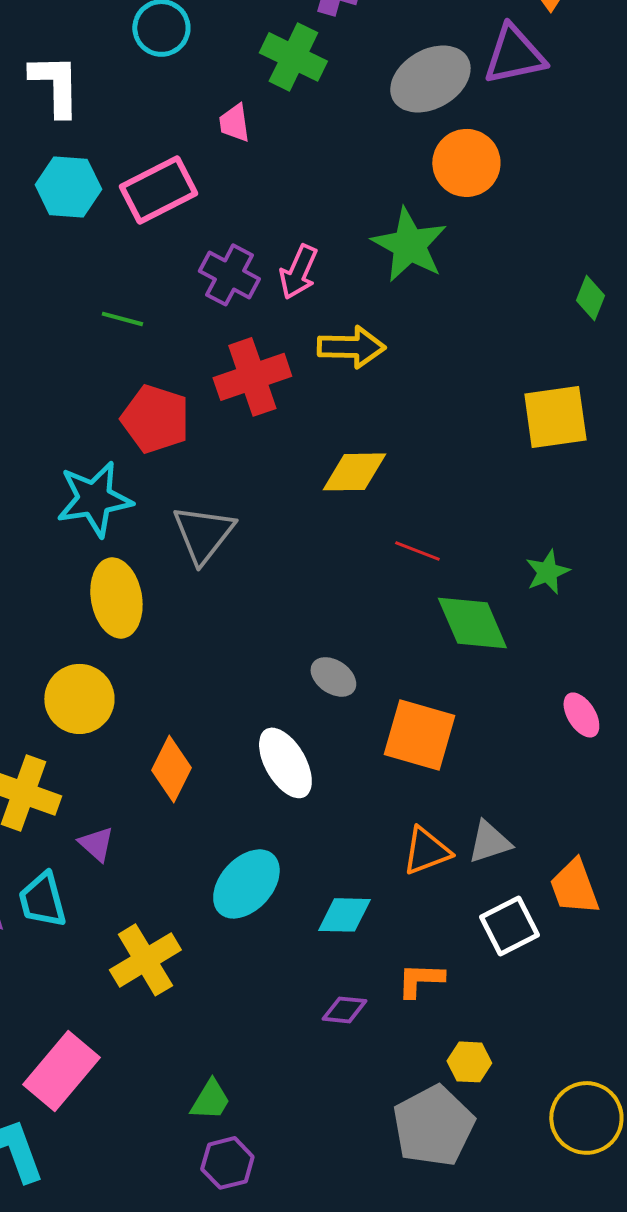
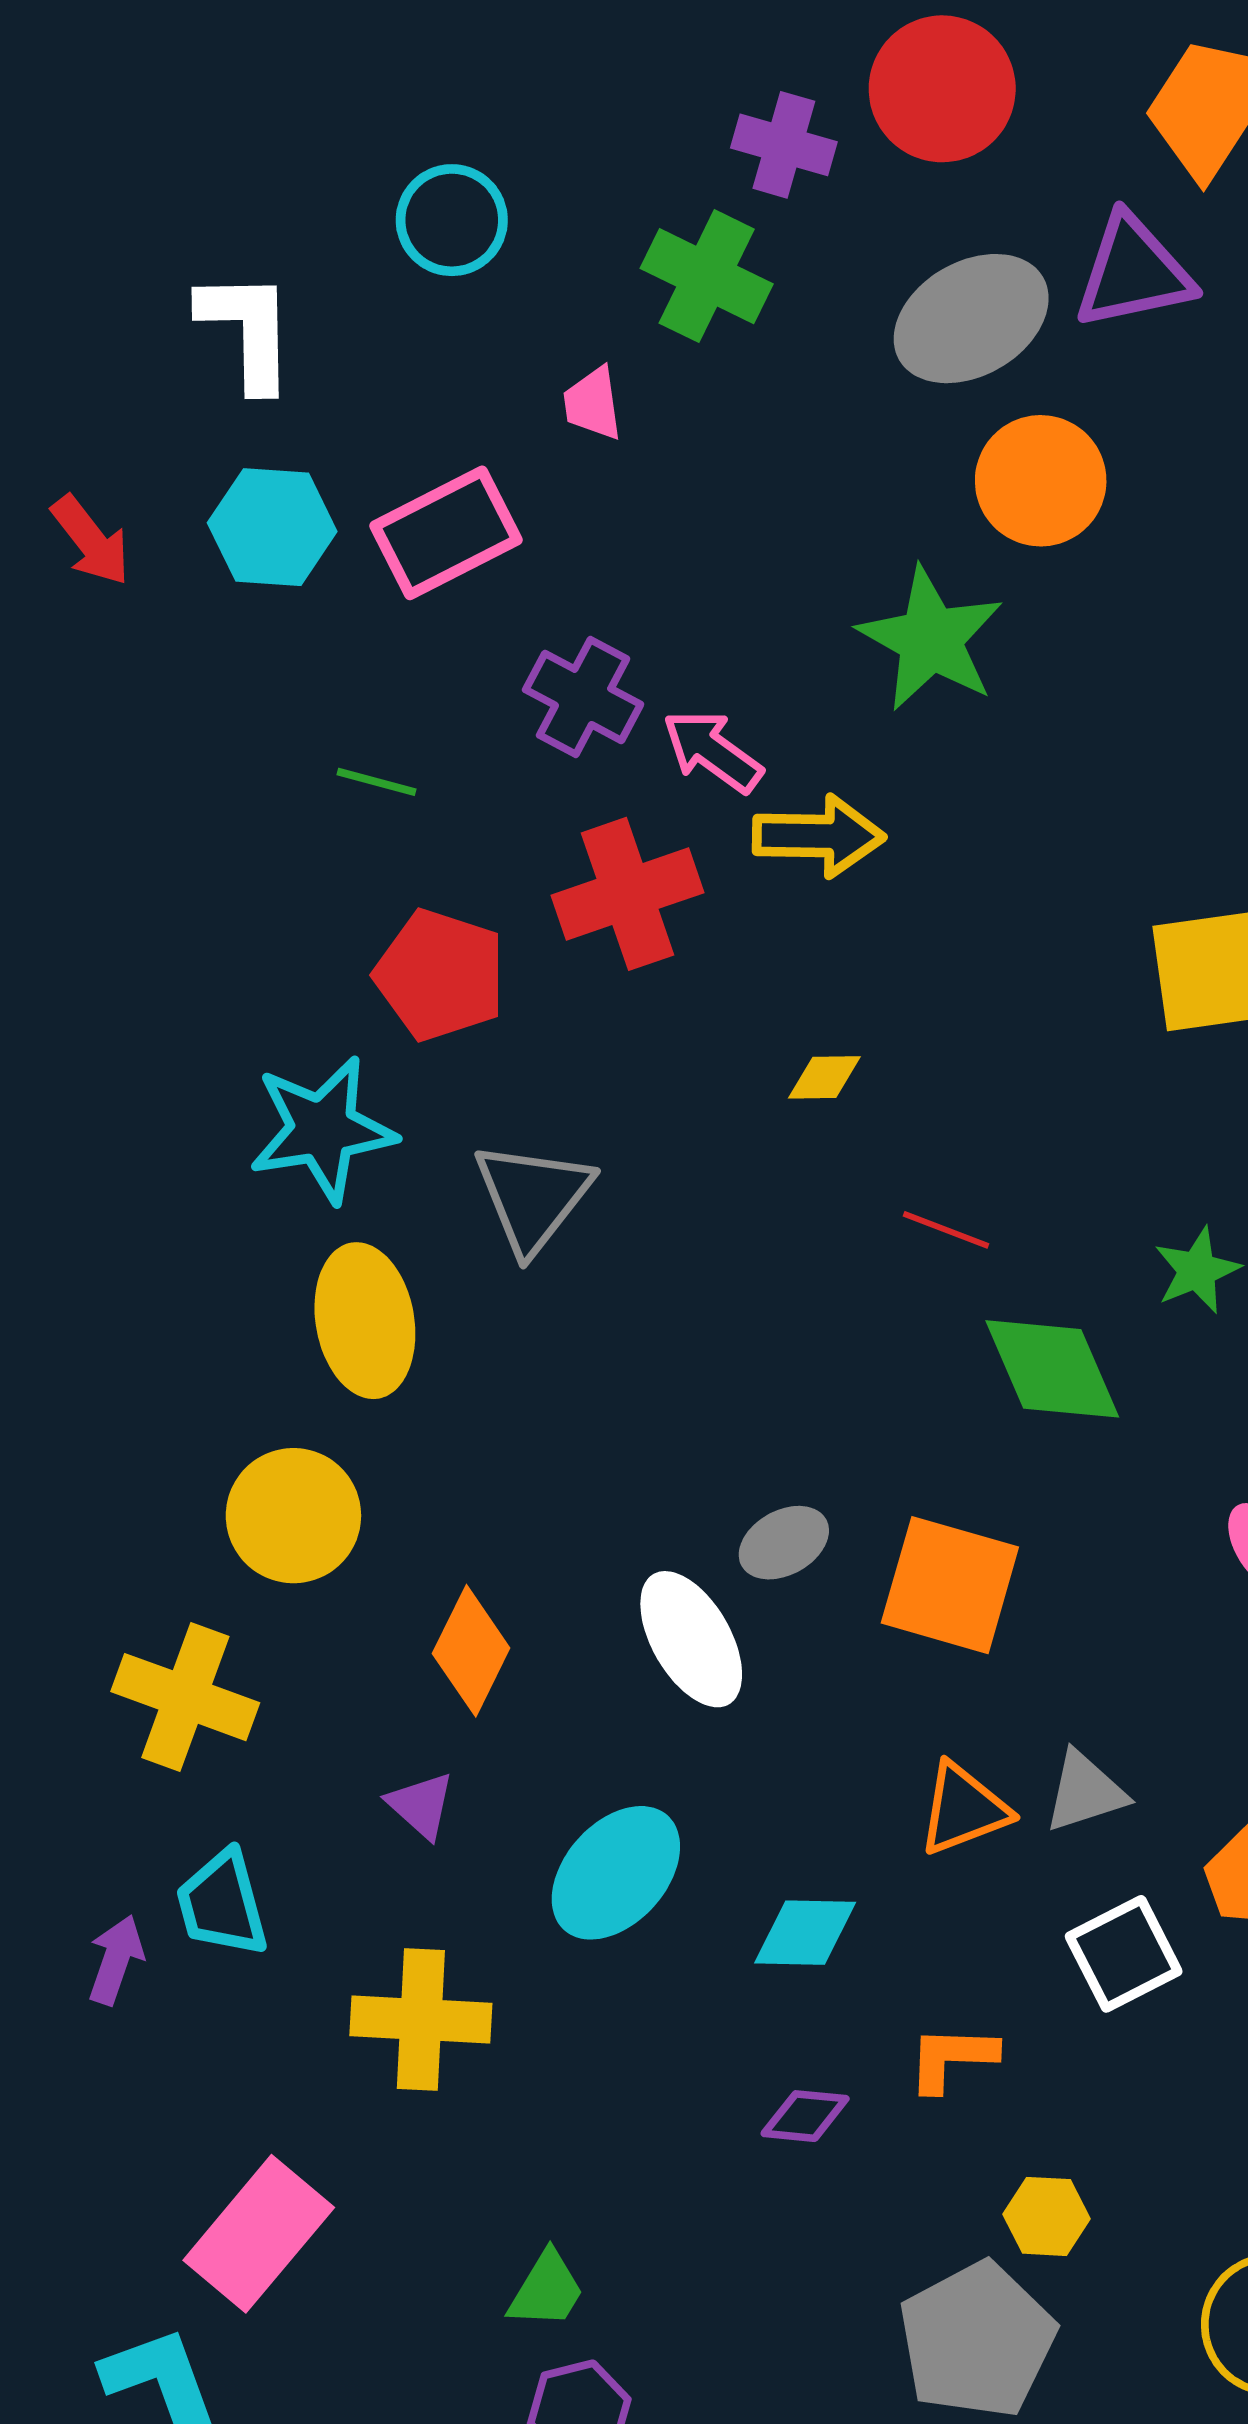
pink arrow: (298, 272) -> (712, 751), moved, turned 102
yellow diamond: (354, 472) -> (824, 1077), size x0.6
gray ellipse: (333, 677) -> (784, 1543), moved, turned -63
purple triangle: (96, 844) -> (421, 1805), moved
yellow cross: (145, 960) -> (421, 2020), turned 34

